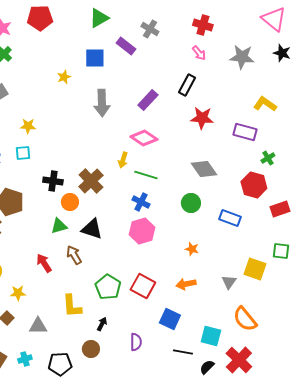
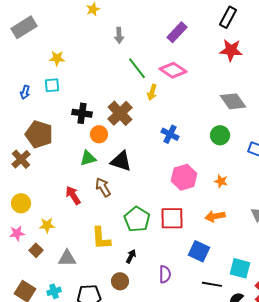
black rectangle: (187, 85) -> (228, 17), moved
gray arrow: (102, 103) -> (119, 35), moved, size x0.6
green line: (146, 175) -> (137, 68), moved, turned 35
pink hexagon: (142, 231) -> (184, 177), moved
red square: (143, 286) -> (172, 218), turned -30

